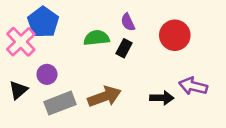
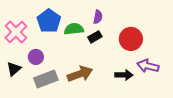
blue pentagon: (43, 22) -> (49, 21), moved
purple semicircle: (128, 22) -> (98, 17), turned -144
red circle: (175, 35) -> (131, 39), moved
black rectangle: (124, 48) -> (95, 37), turned 32

